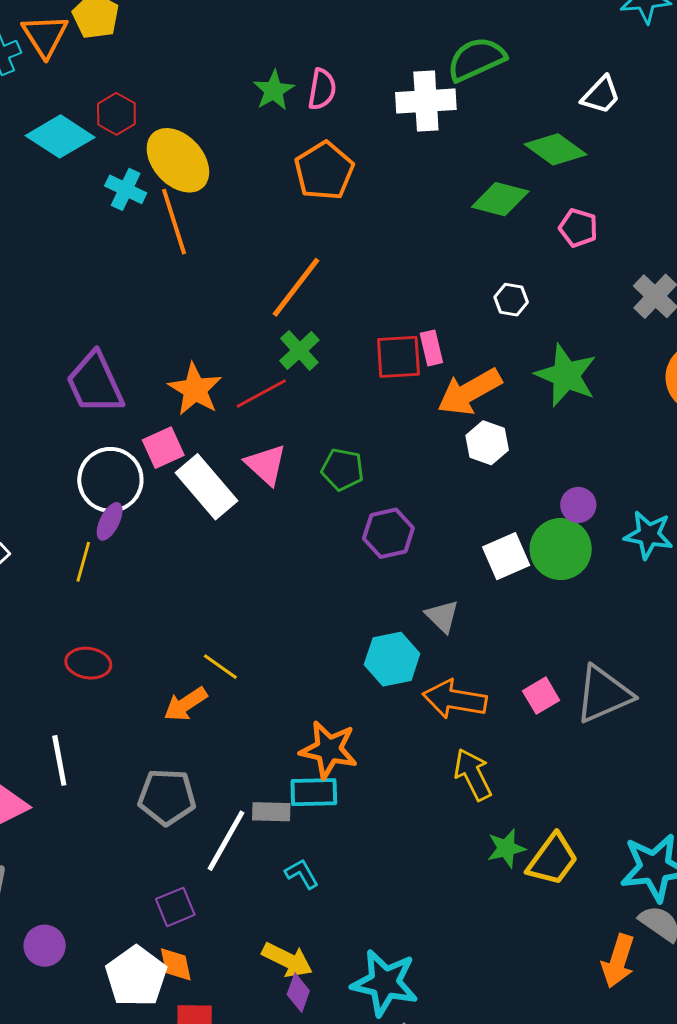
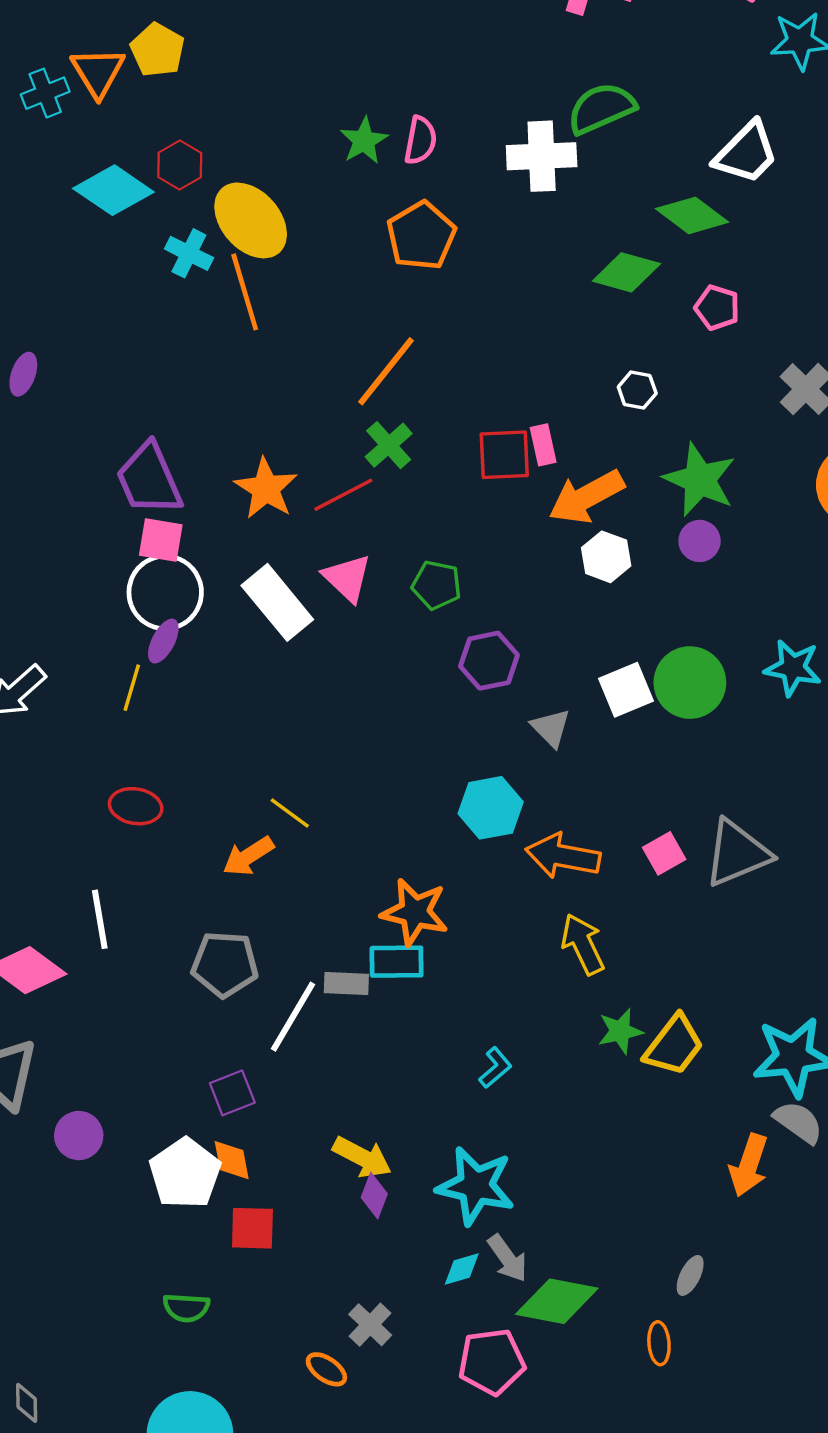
white trapezoid: (601, 95) -> (746, 153), size x1.4
pink square: (163, 448) -> (161, 540), moved, turned 33
purple circle: (578, 505) -> (700, 541), moved
gray triangle: (442, 616) -> (551, 728), moved
cyan L-shape: (302, 874) -> (495, 1068), moved, turned 78

